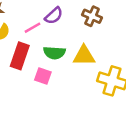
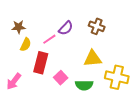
green semicircle: (54, 53) -> (84, 85), moved
pink square: (43, 76) -> (61, 78), turned 32

